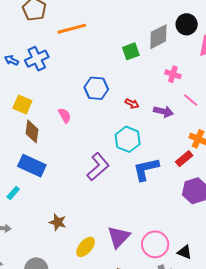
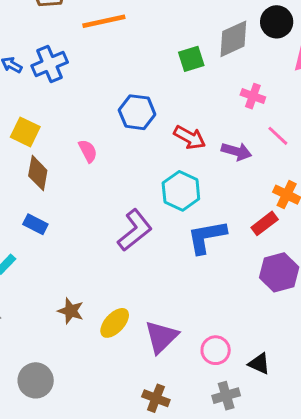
red arrow: (132, 104) -> (190, 137), size x1.5
blue rectangle: (32, 166) -> (35, 224), size x0.6
pink circle: (155, 244) -> (216, 350), size x0.7
yellow ellipse: (86, 247) -> (115, 323), moved

